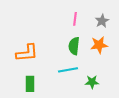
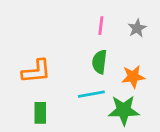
orange star: (99, 45) -> (133, 77), moved
green star: (92, 82) -> (124, 110), size x1.6

